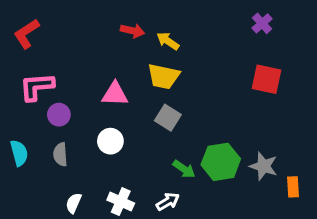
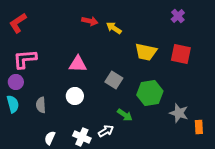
yellow trapezoid: (163, 76) -> (146, 52), moved
purple circle: (59, 115) -> (16, 82), moved
green hexagon: (221, 162) -> (150, 93), moved
white arrow: (168, 202) -> (106, 131), moved

